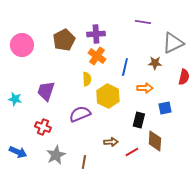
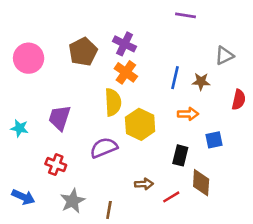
purple line: (143, 22) -> (185, 15), moved
purple cross: (96, 34) -> (125, 44), turned 30
gray triangle: (173, 43) -> (224, 56), size x0.7
blue line: (125, 67) -> (175, 78), moved
yellow semicircle: (87, 79) -> (113, 102), size x1.5

